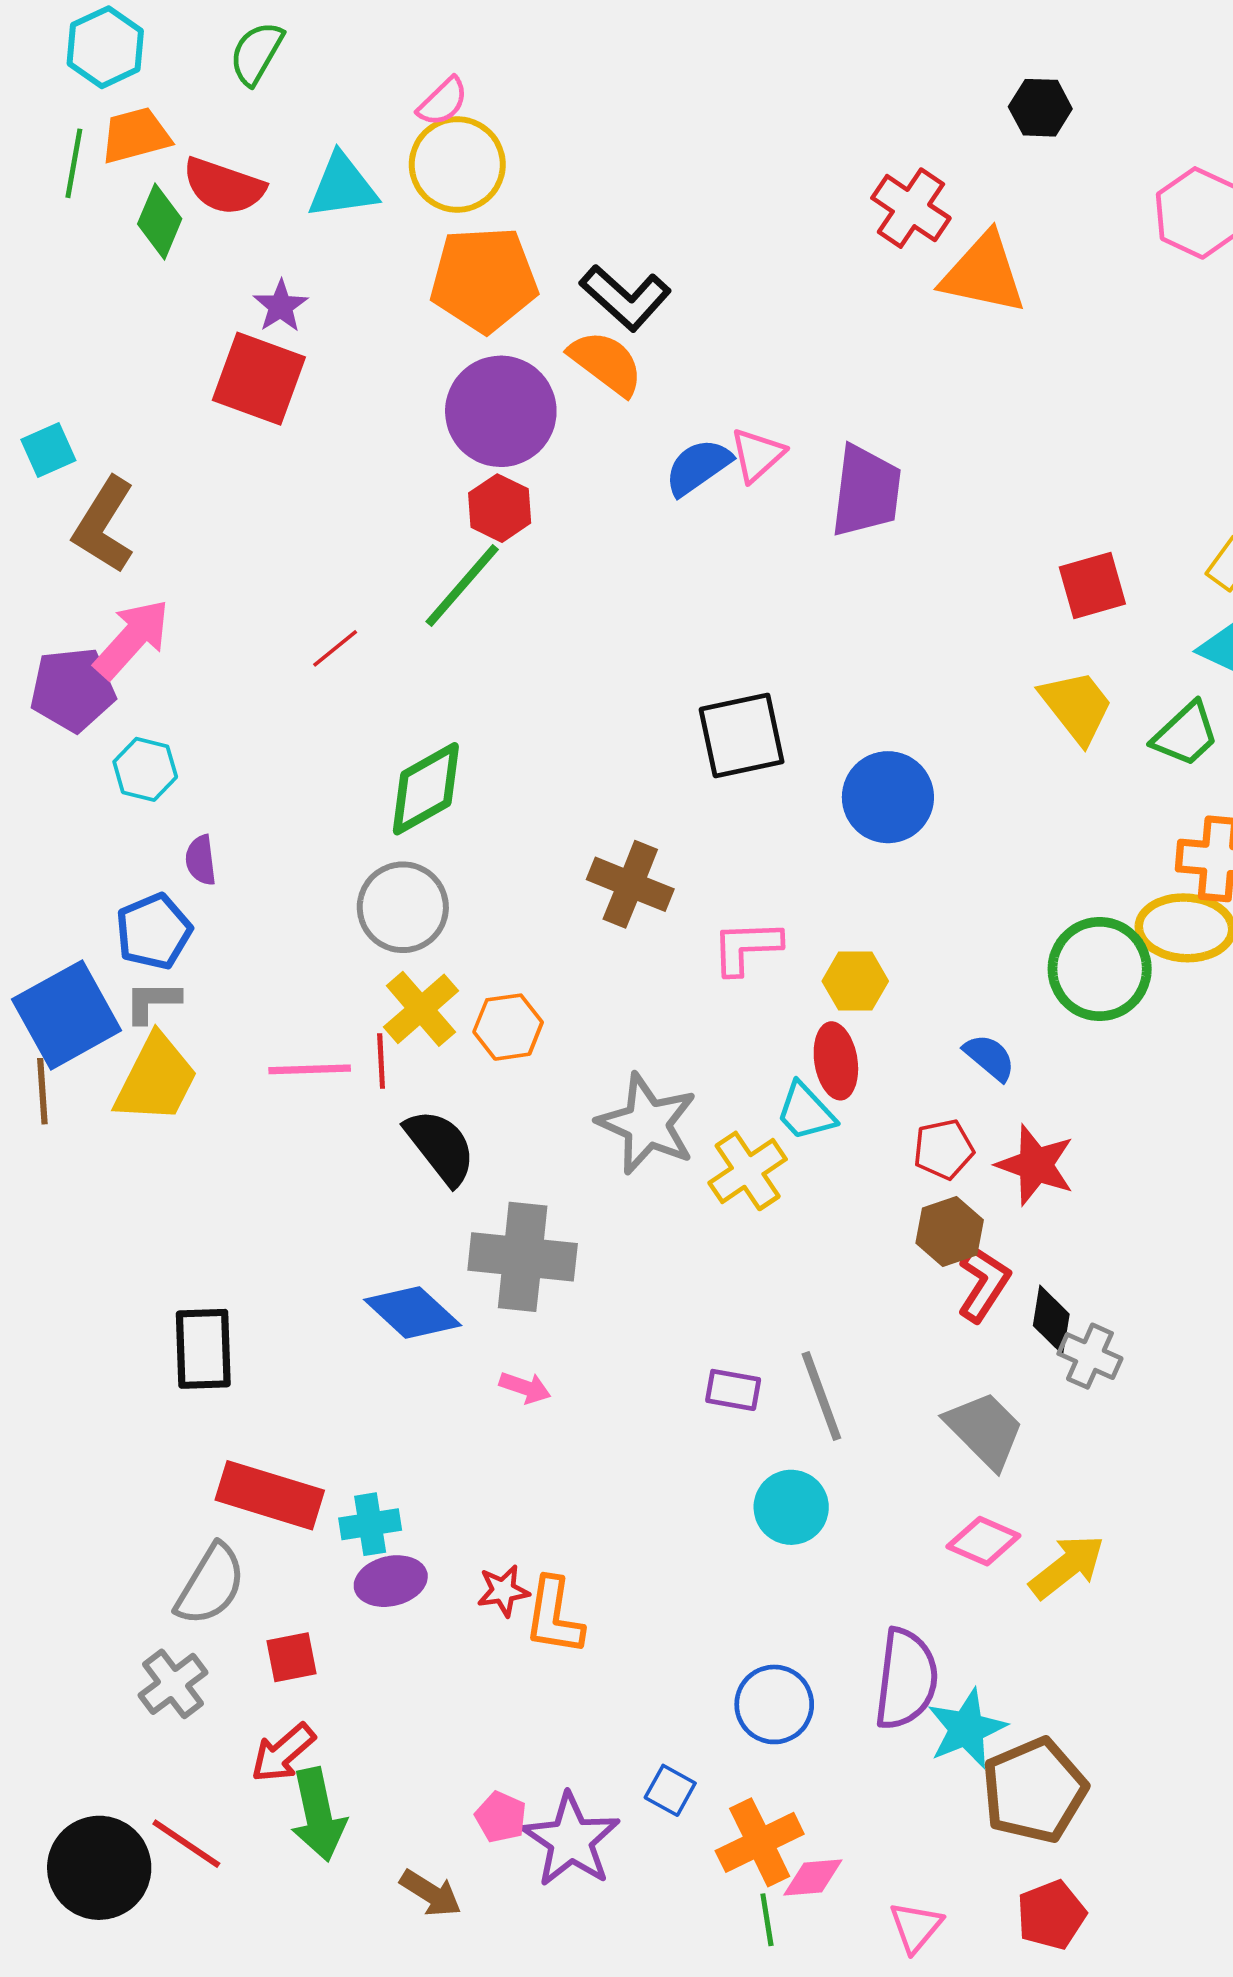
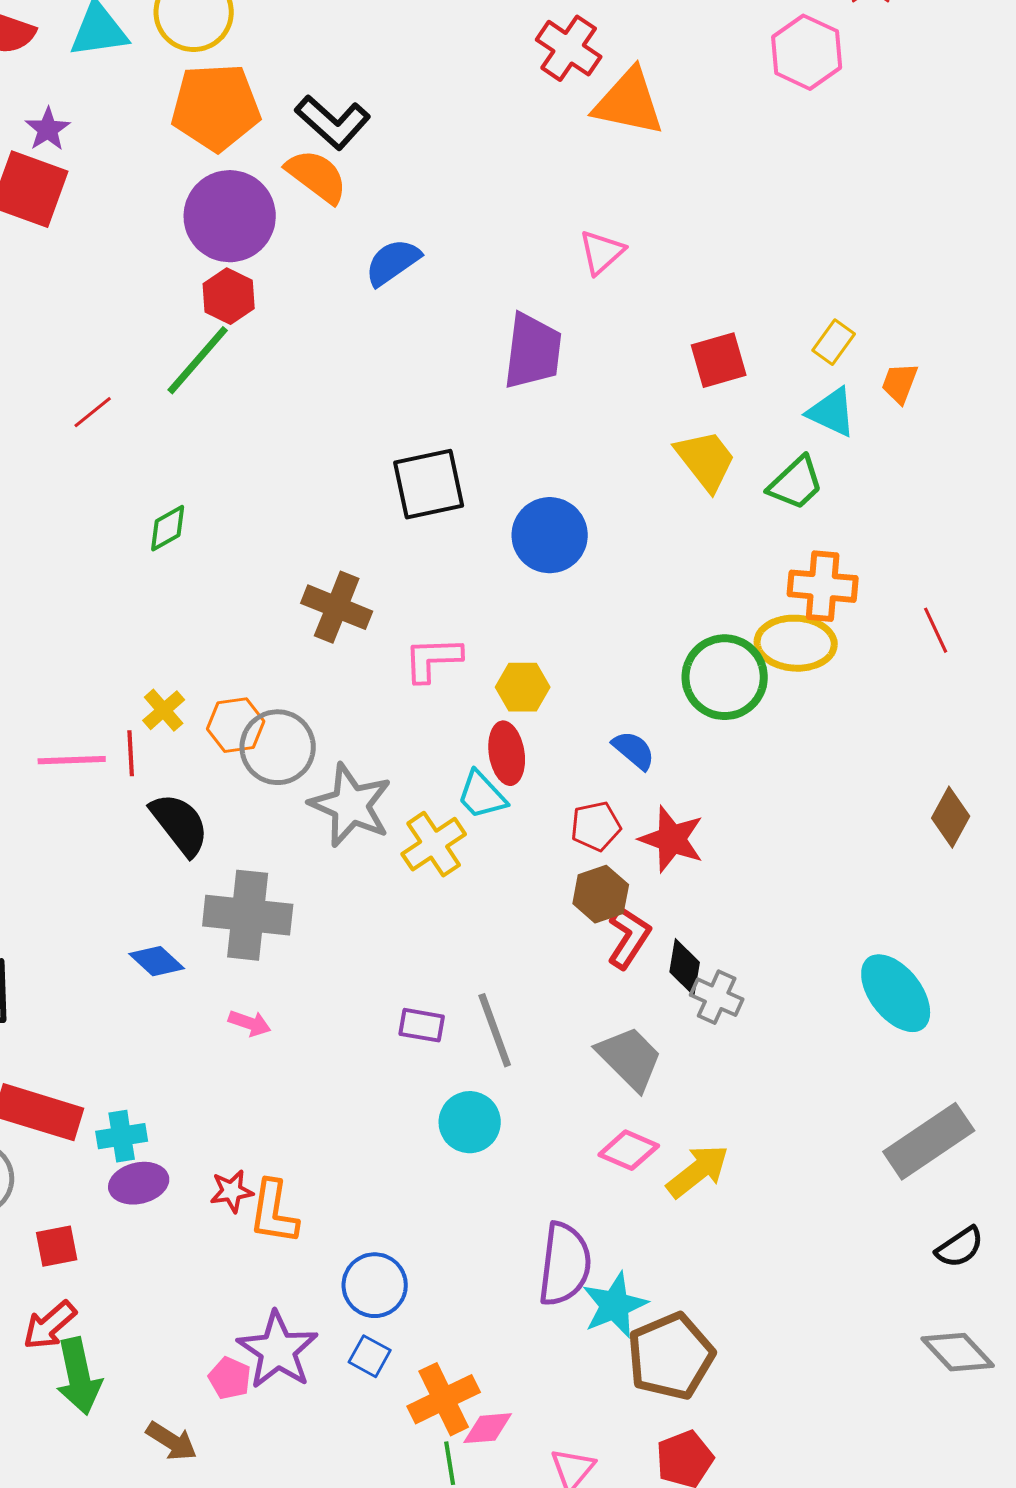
pink triangle: (757, 455) -> (602, 252), moved
purple trapezoid: (866, 491) -> (533, 351), moved
green diamond: (426, 789) -> (168, 528), size x0.6
gray circle: (403, 907) -> (278, 747), moved
yellow cross: (421, 1009) -> (164, 710), size x0.7
blue diamond: (413, 1313) -> (157, 961), size x0.7
blue circle: (774, 1704) -> (375, 1285), moved
purple star: (571, 1840) -> (278, 1350), moved

